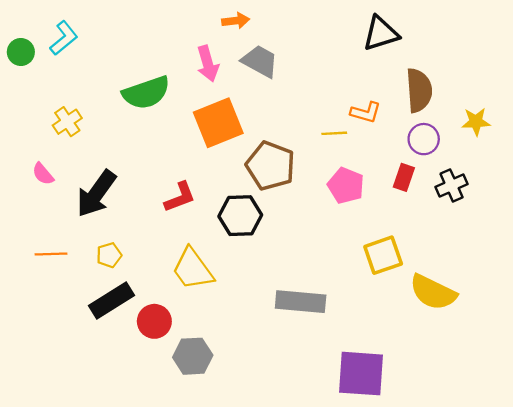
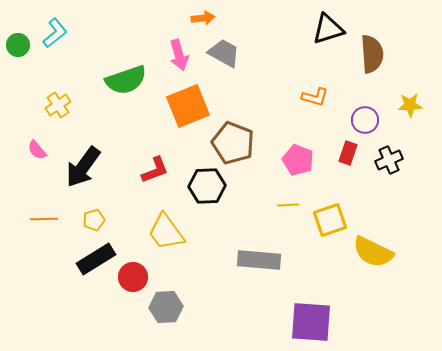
brown semicircle: (419, 90) -> (372, 54), moved
yellow line: (334, 133) -> (288, 205), moved

